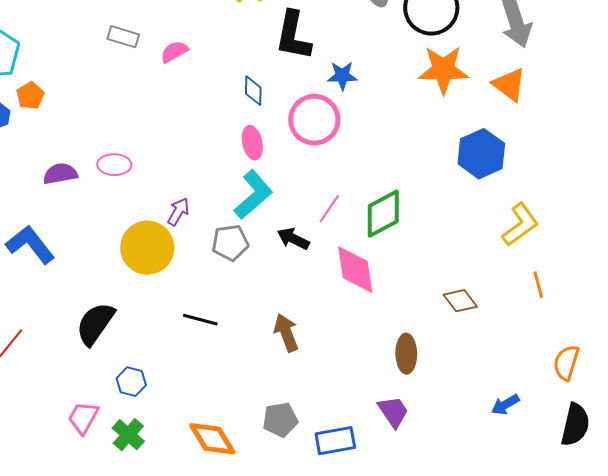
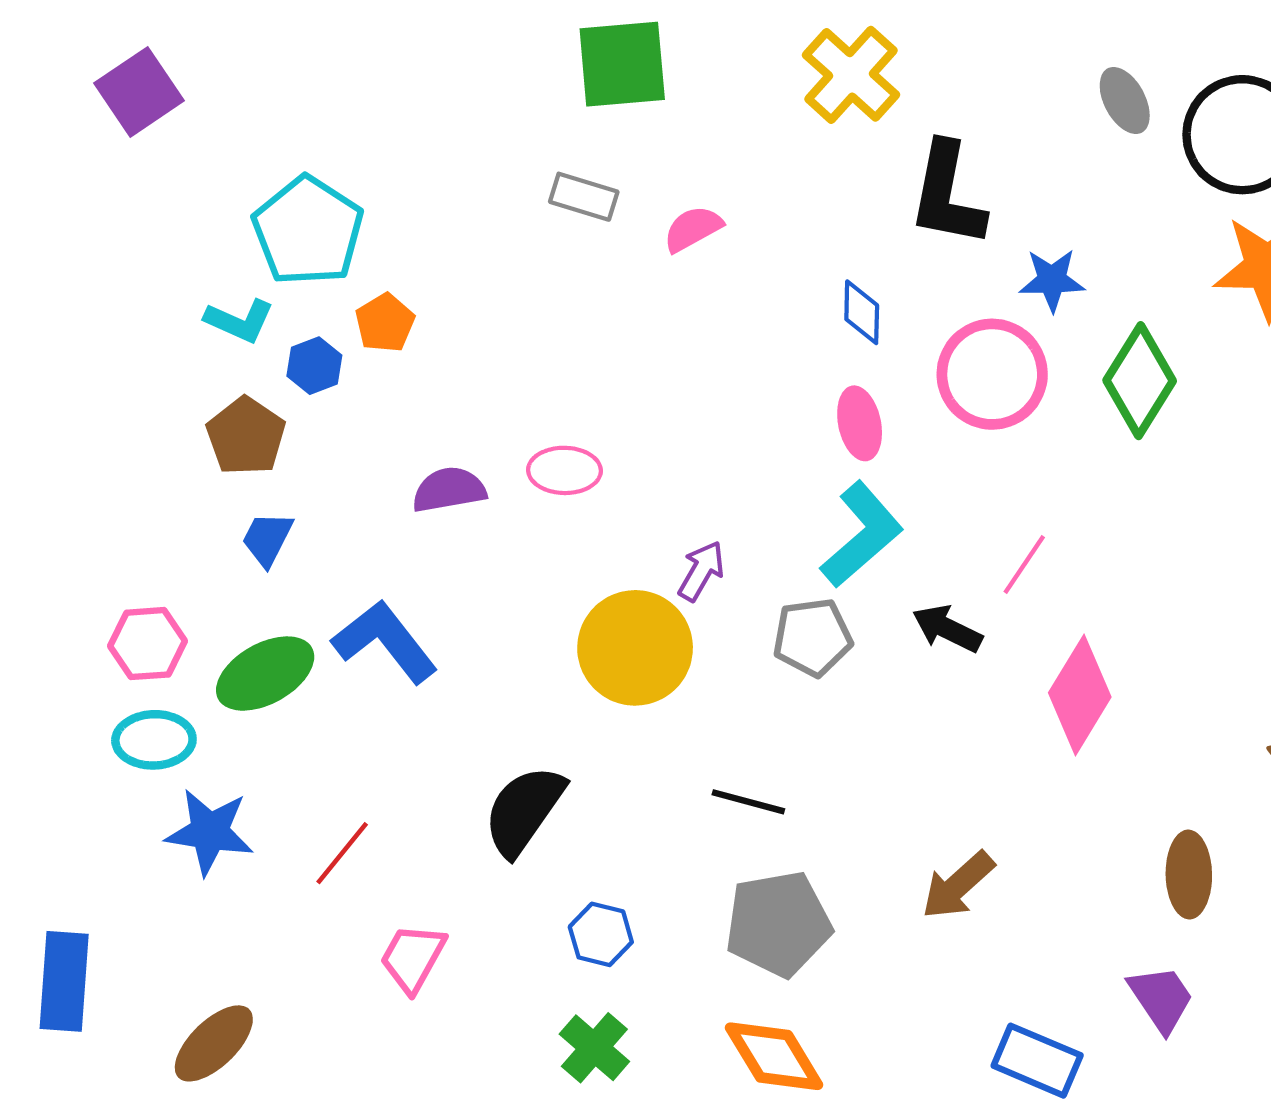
green diamond: (383, 214) -> (1140, 381), moved, turned -30
pink diamond: (355, 270) -> (1080, 695), turned 40
brown arrow: (286, 333) -> (958, 885), moved, turned -111
pink trapezoid: (83, 418) -> (413, 958), moved
gray pentagon: (280, 420) -> (778, 924), moved, size x1.4
blue rectangle: (335, 441) -> (1037, 1061), turned 33

